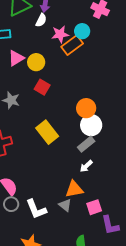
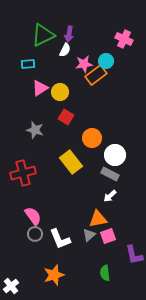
orange circle: (86, 108) -> (92, 138), moved
gray rectangle: (86, 144) -> (110, 174), turned 66
gray triangle: (65, 205) -> (89, 235), turned 40
pink square: (94, 207) -> (108, 236), moved

